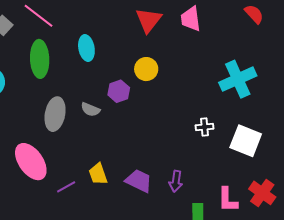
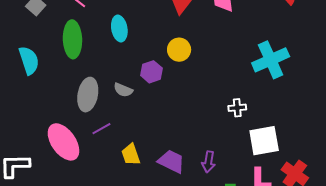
white square: (246, 141) -> (264, 141), moved, turned -32
purple line: (66, 187) -> (101, 129), moved

